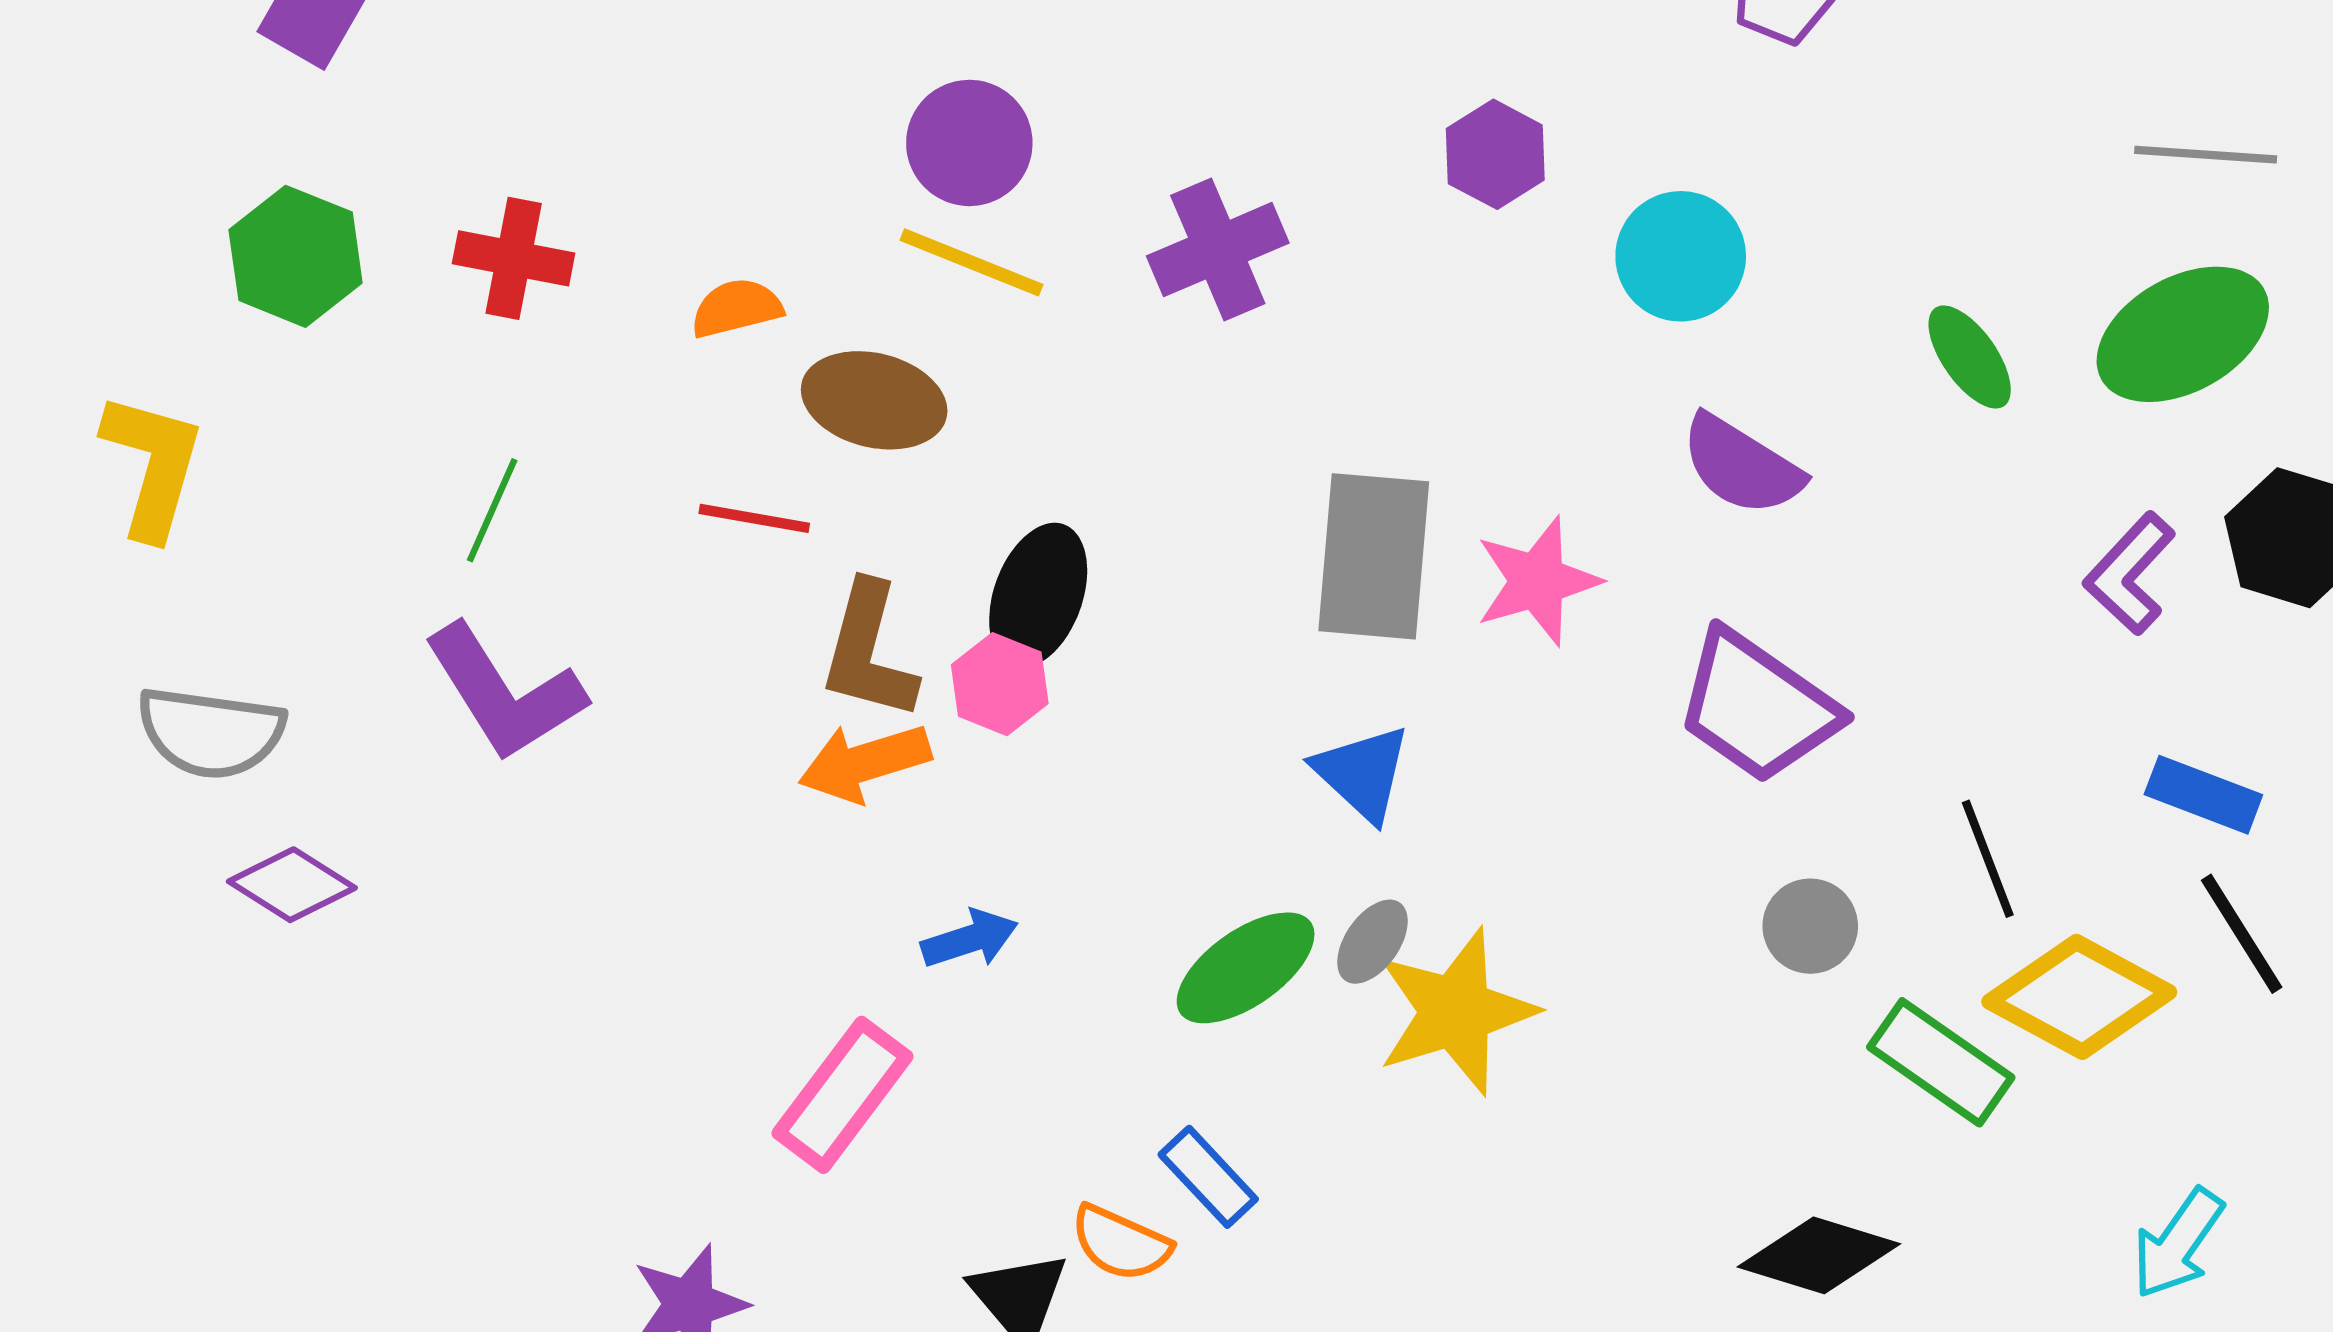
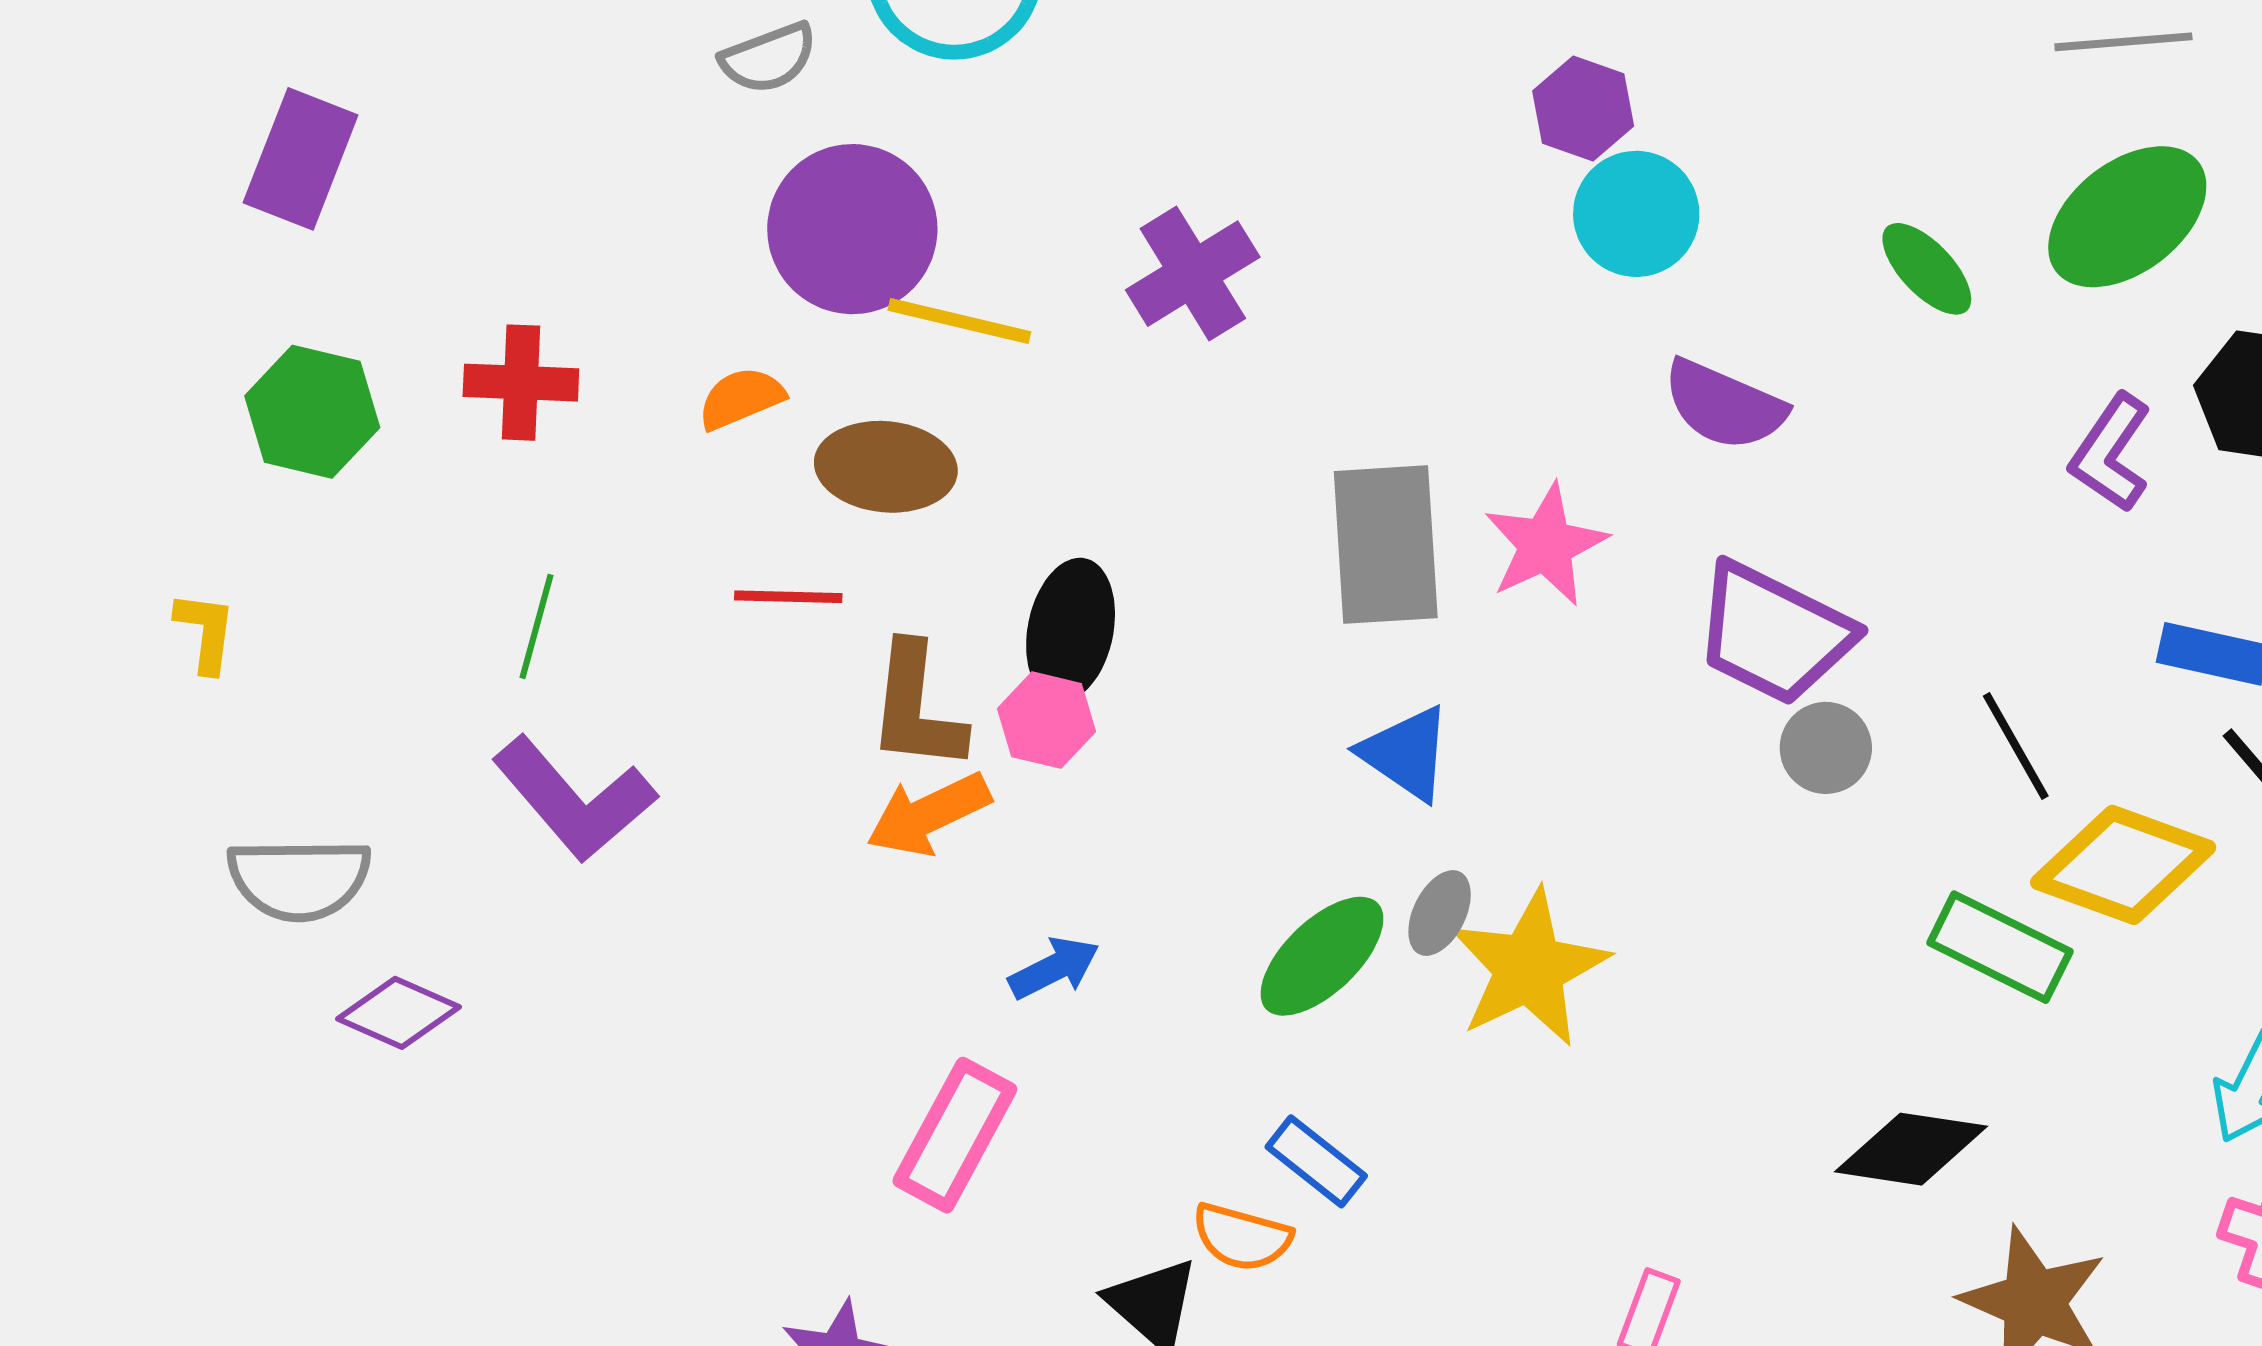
purple circle: (969, 143) -> (852, 229), moved, size x1.4
purple hexagon: (1495, 154) -> (1583, 108), moved
yellow L-shape: (153, 465) -> (206, 632), size x0.6
gray circle: (1810, 926) -> (1826, 748), moved

